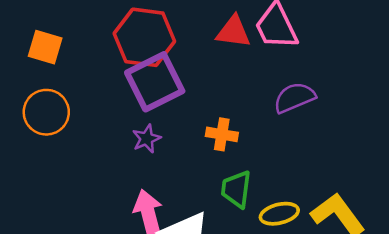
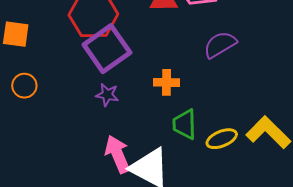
orange circle: (46, 112) -> (24, 86), size x0.7
purple star: (147, 139) -> (107, 95), turned -30

